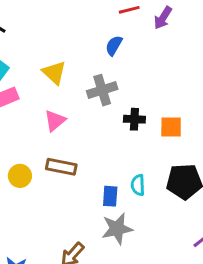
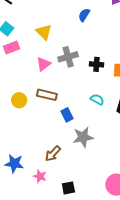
gray cross: (102, 90) -> (68, 57), moved
cyan semicircle: (138, 185) -> (97, 99), moved, turned 120
blue rectangle: (110, 196) -> (67, 115), moved, turned -32

